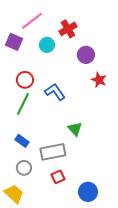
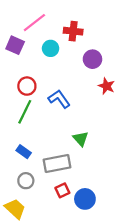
red cross: (68, 29) -> (73, 31), turned 36
blue circle: (88, 192) -> (85, 199), moved

